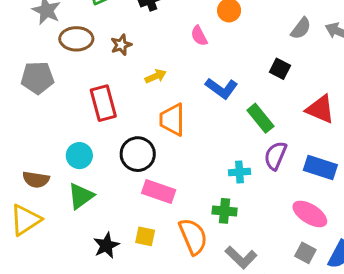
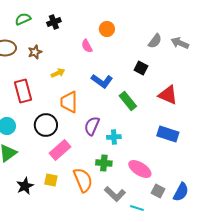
purple semicircle: (275, 156) -> (92, 126), moved
pink rectangle: (159, 191) -> (60, 150), turned -60
pink ellipse: (310, 214) -> (140, 169), moved

